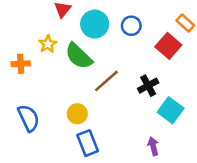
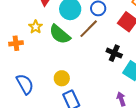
brown line: (106, 81) -> (89, 29), moved
black cross: (148, 86) -> (114, 53), turned -35

